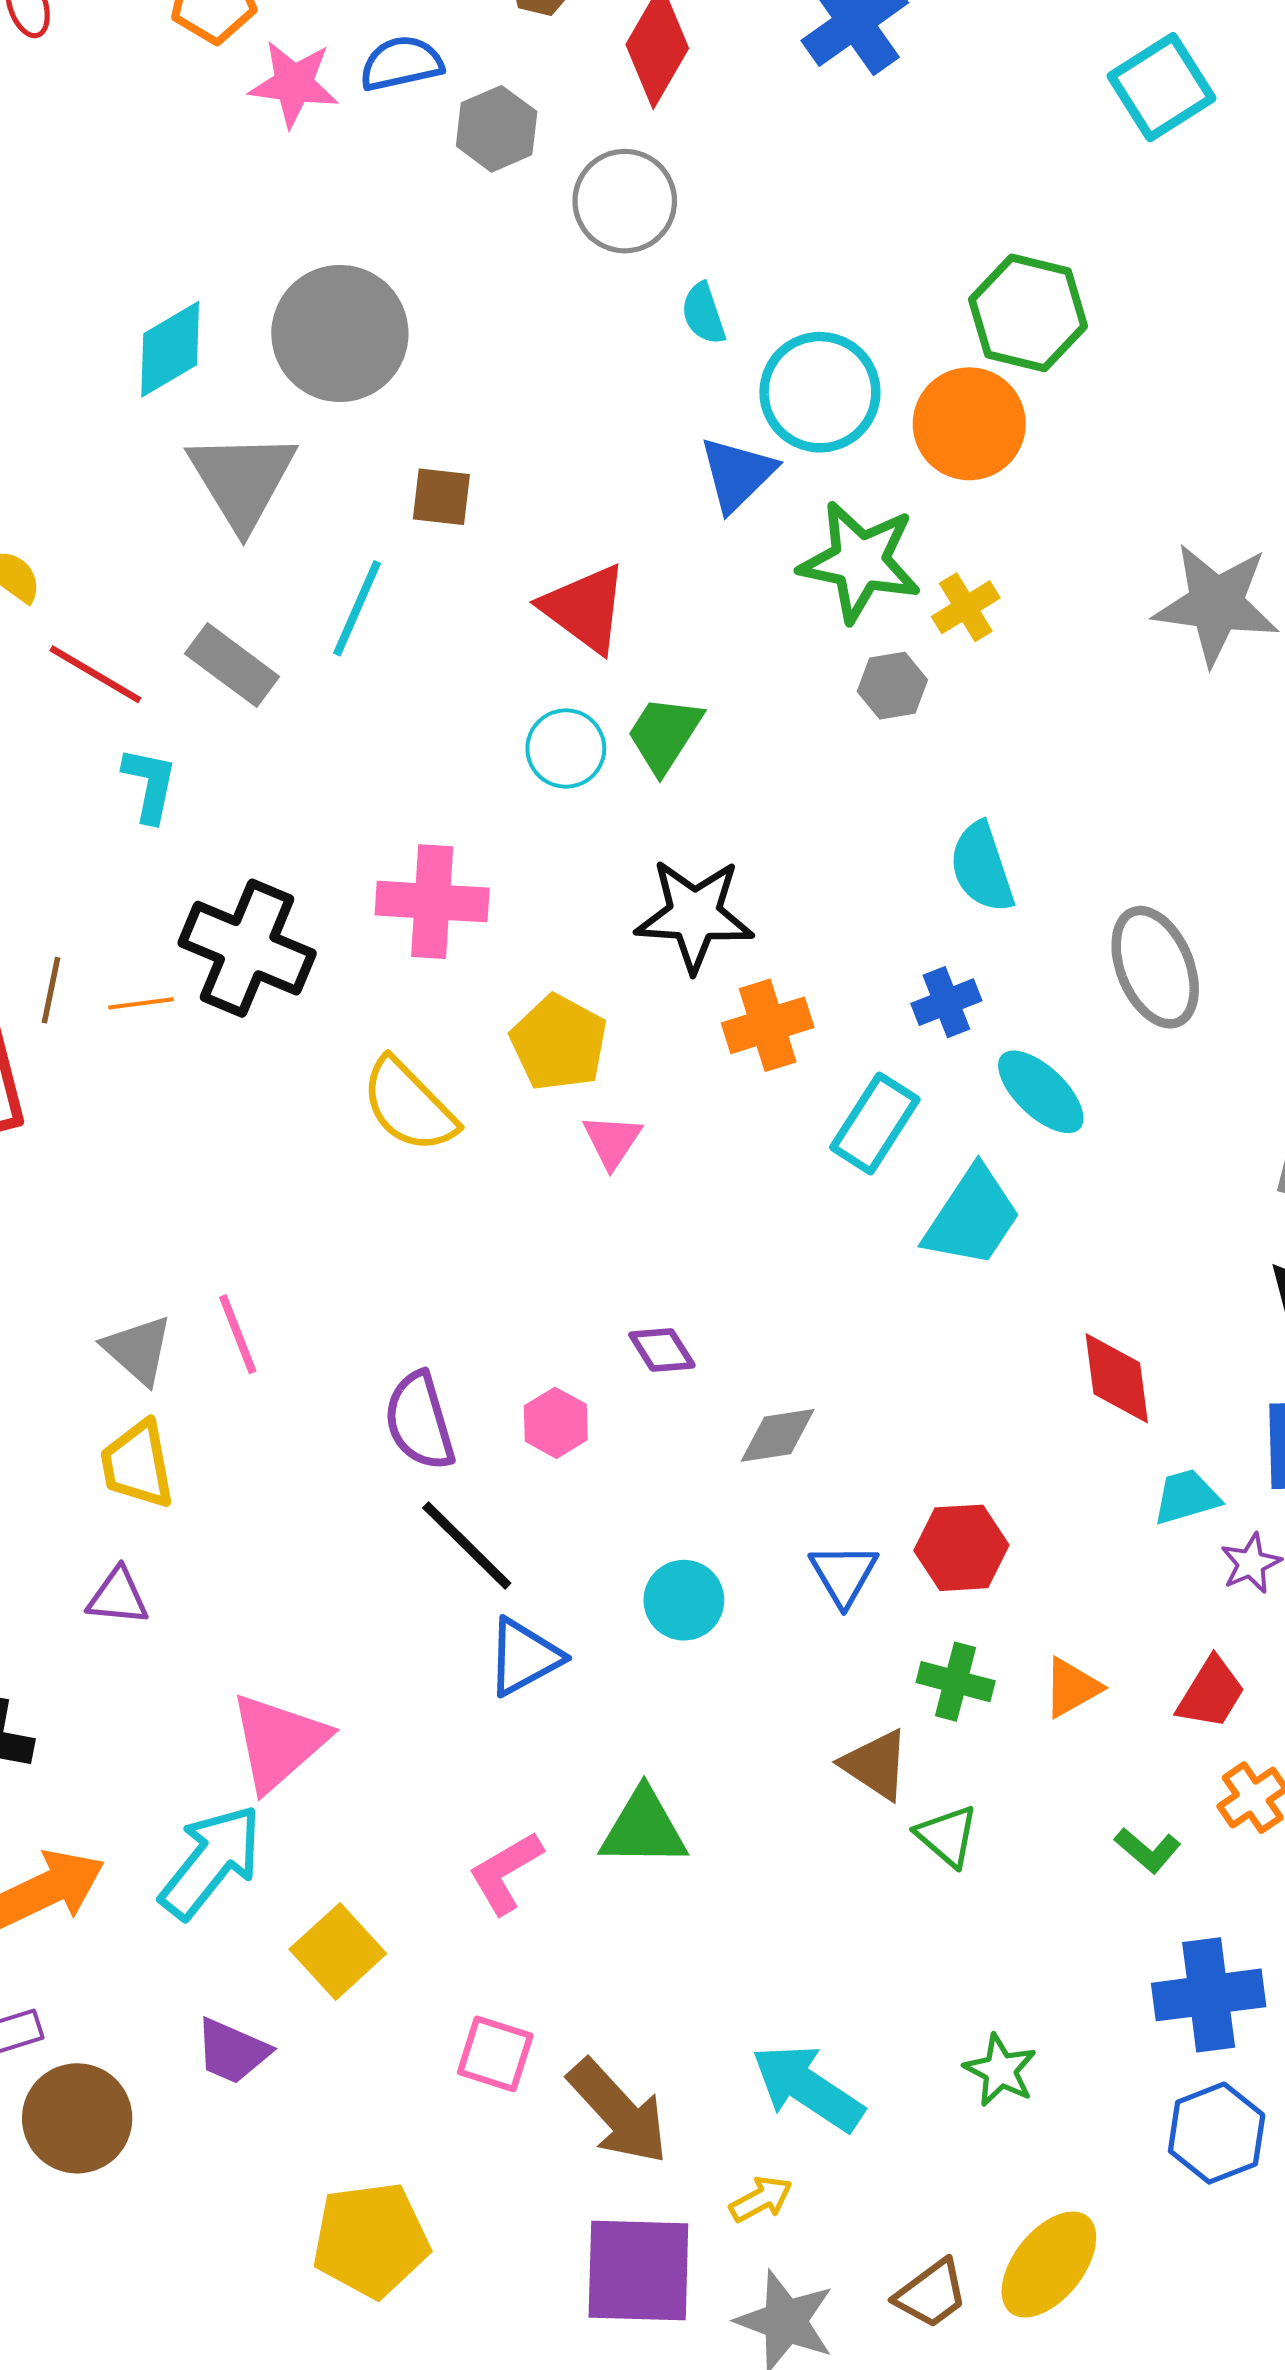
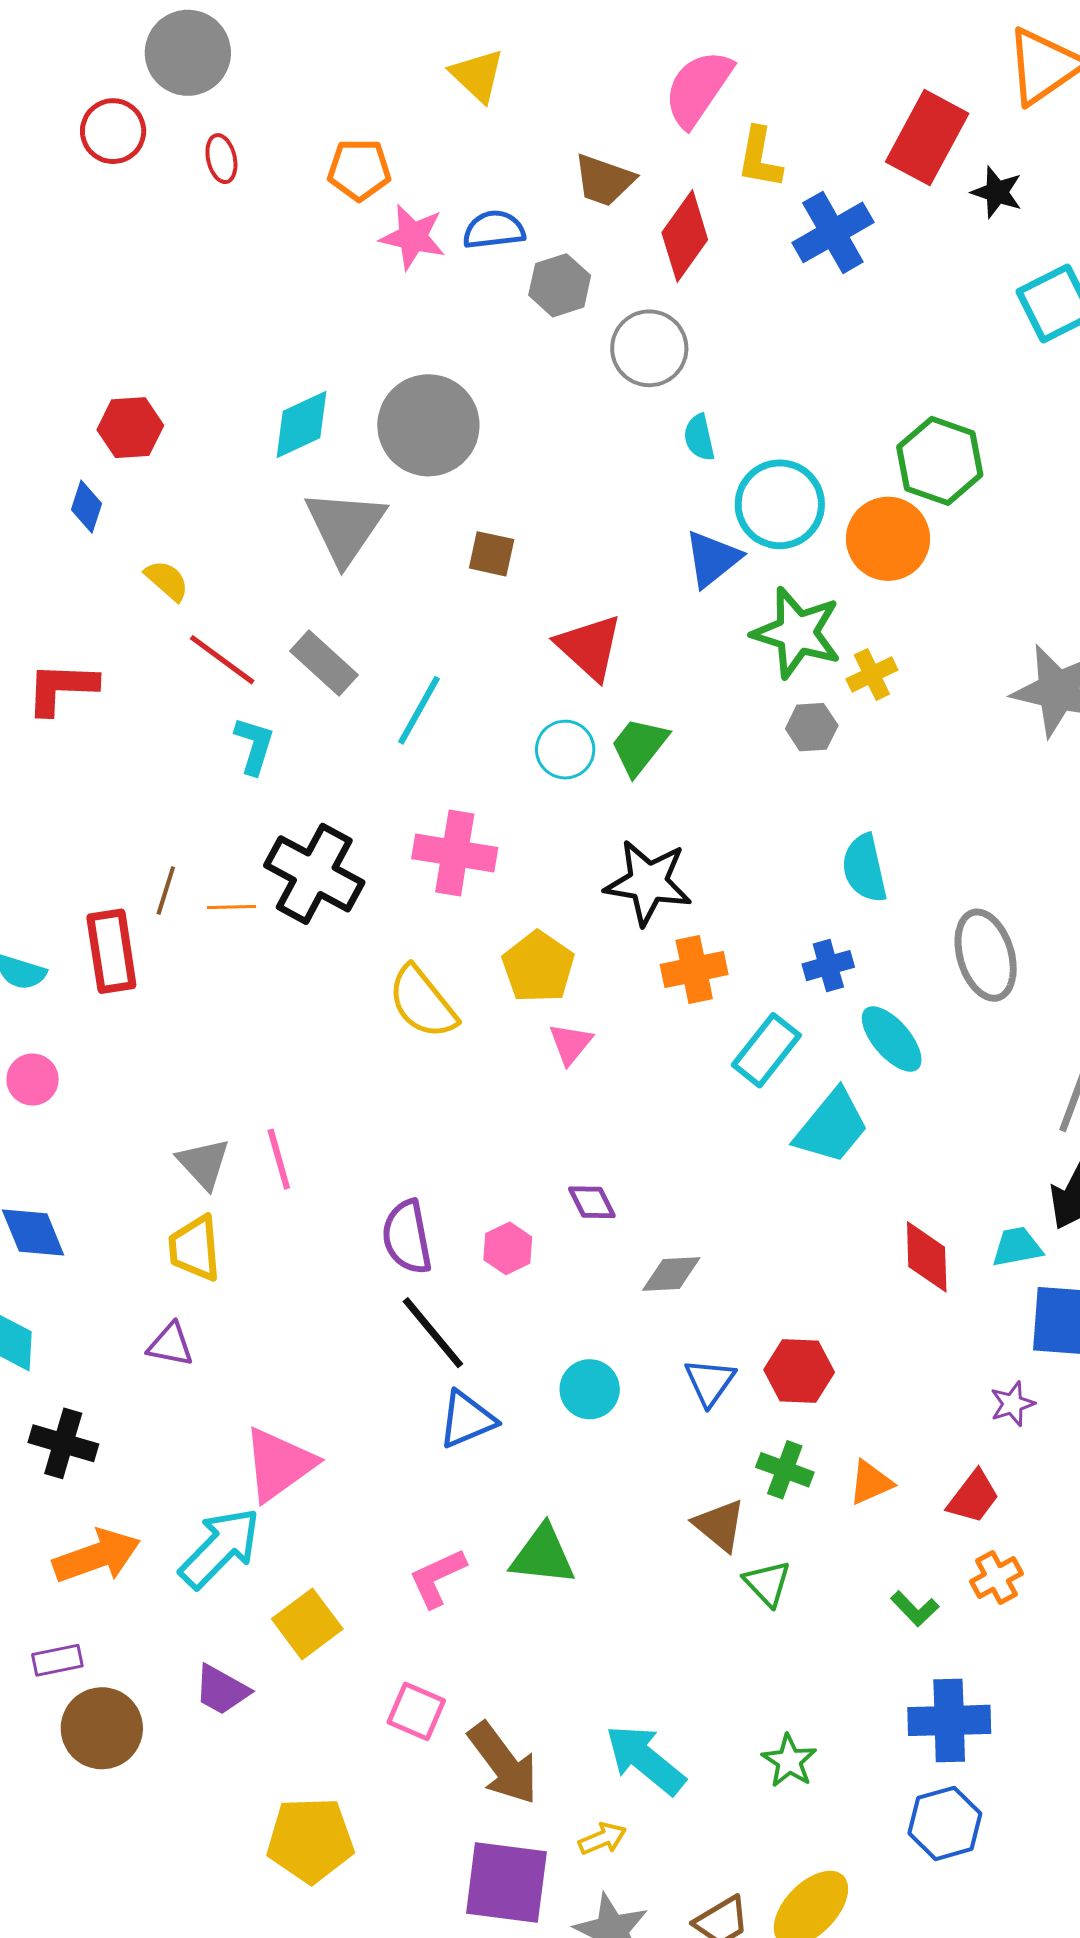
cyan line: (357, 608) -> (419, 710), moved
cyan trapezoid: (1186, 1497) -> (1017, 1247), moved

